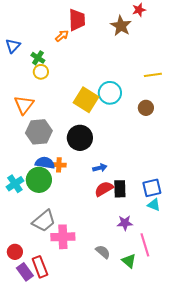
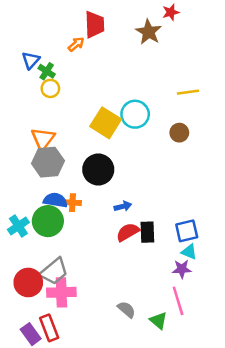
blue triangle: (13, 46) -> (31, 60), moved
orange triangle: (24, 105) -> (43, 139), moved
purple star: (125, 223) -> (182, 269), moved
pink cross: (63, 237) -> (61, 292), moved
red circle: (15, 252) -> (28, 282), moved, size x1.5

